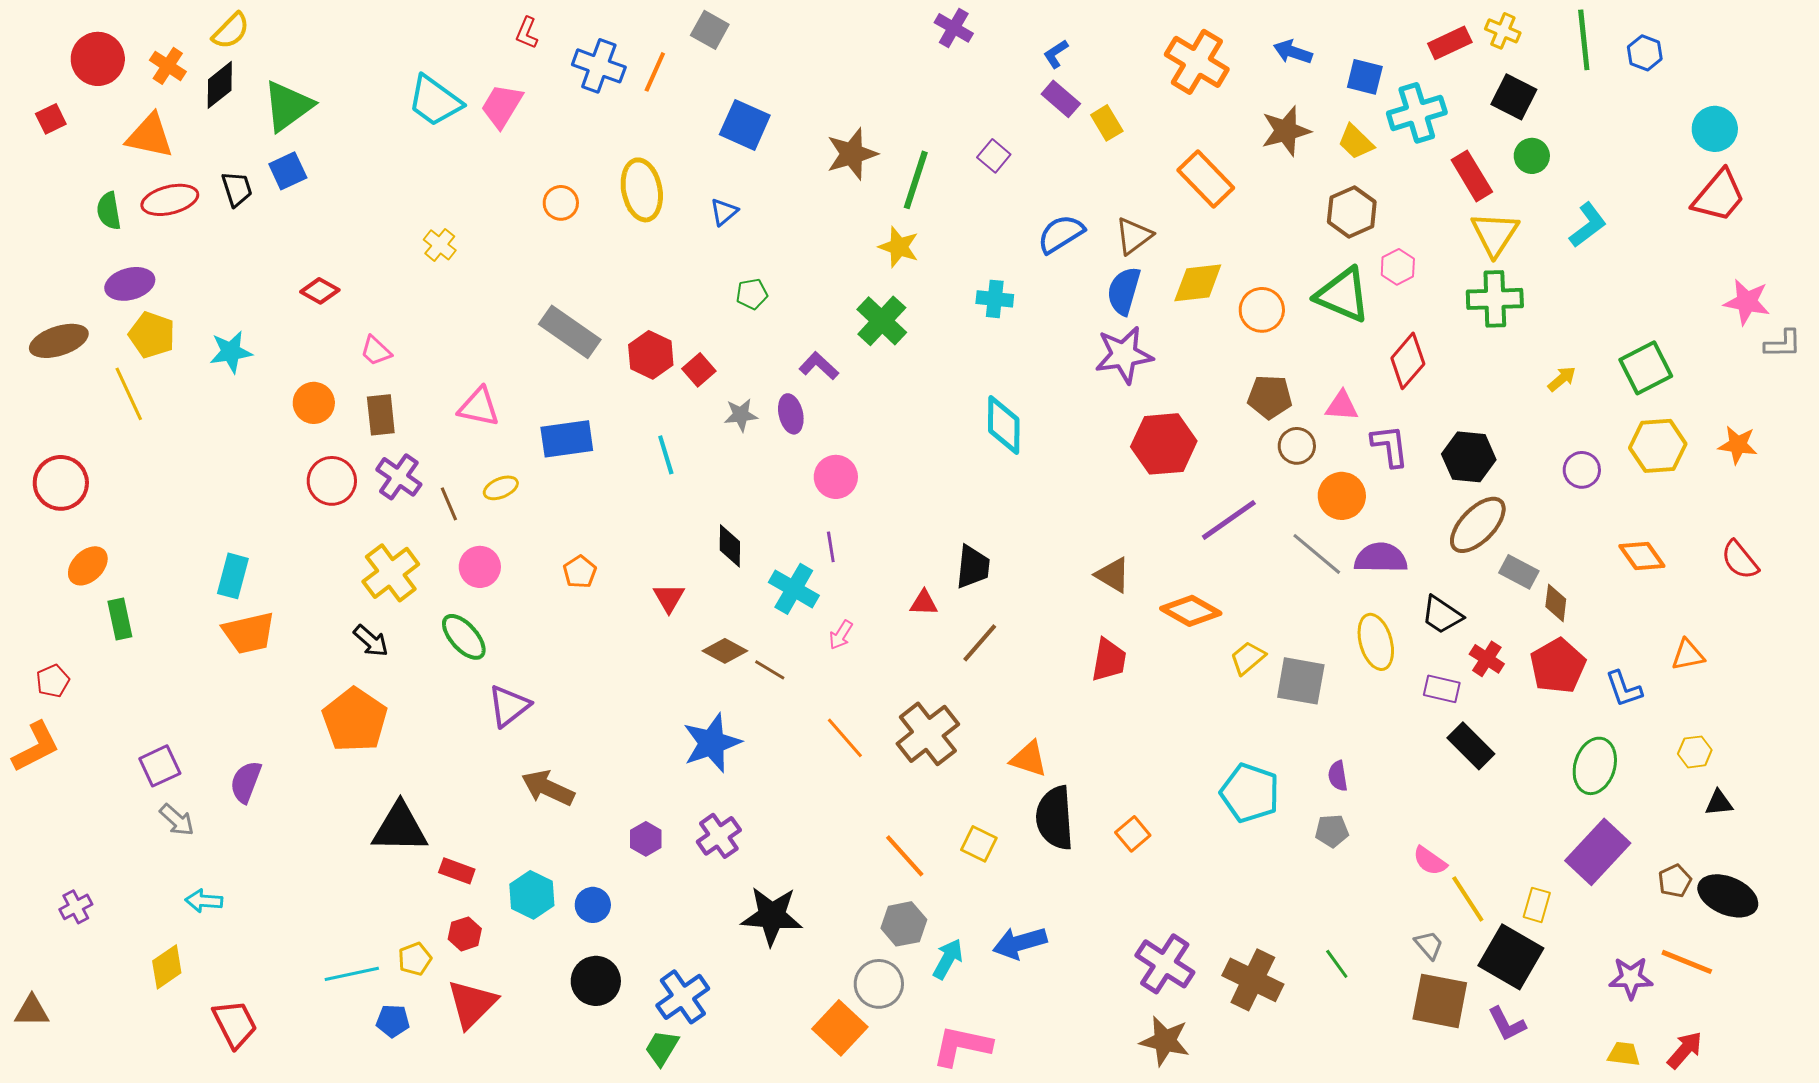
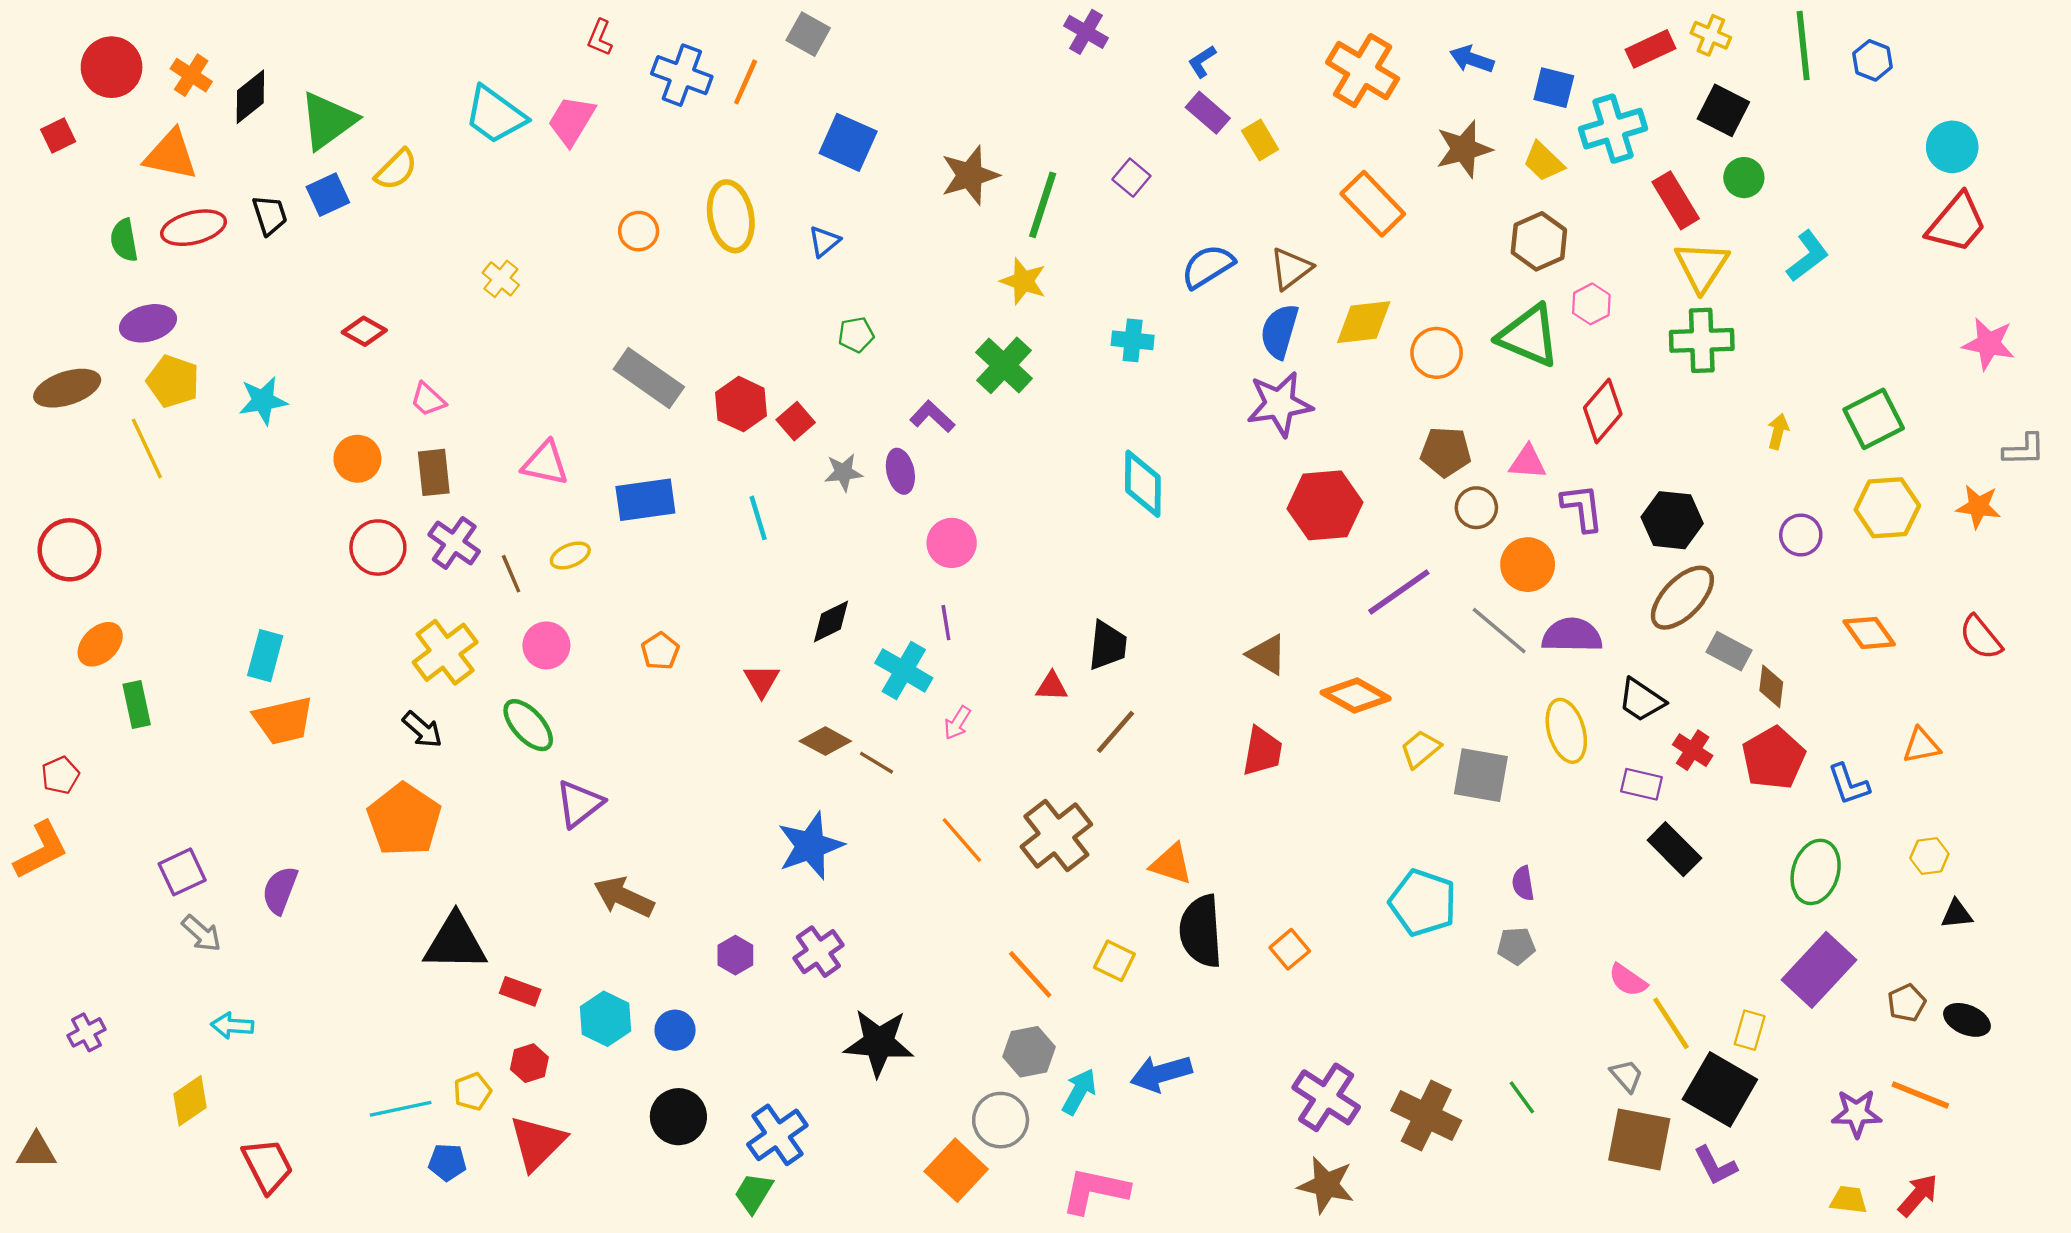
yellow semicircle: (231, 31) -> (396, 170), moved
gray L-shape: (1783, 344) -> (2024, 450), moved
yellow arrow: (1562, 379) -> (1778, 431), turned -36
black diamond: (730, 546) -> (831, 622), turned 63
black ellipse: (1728, 896) -> (1967, 1020), size x0.7

